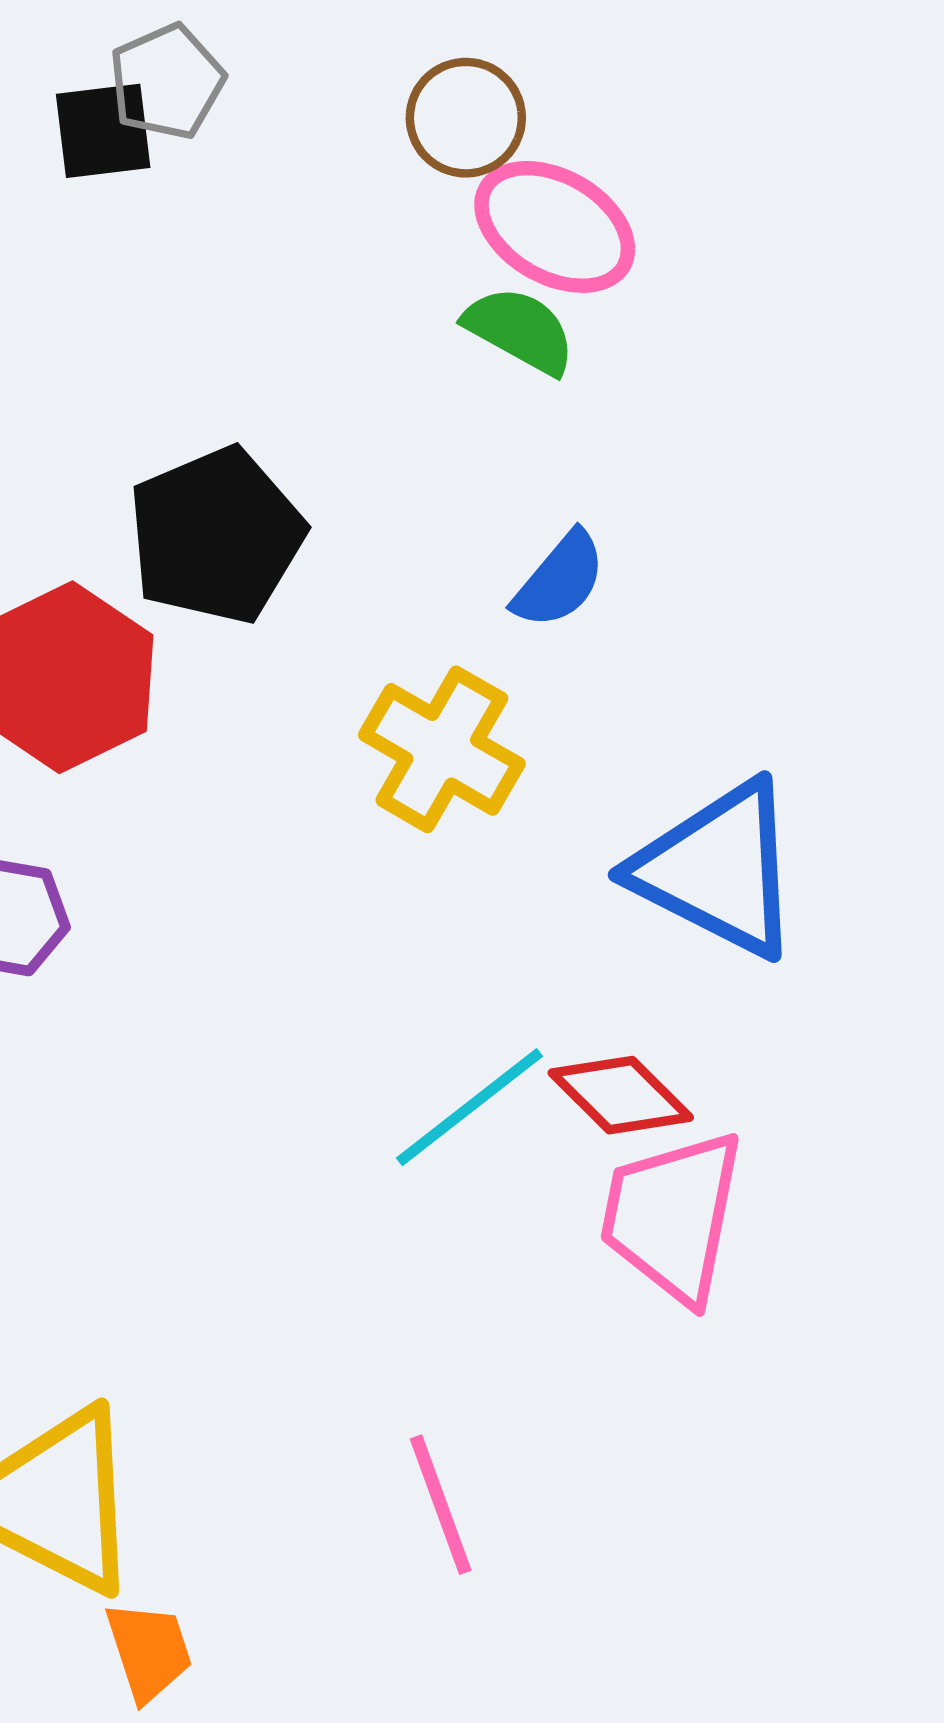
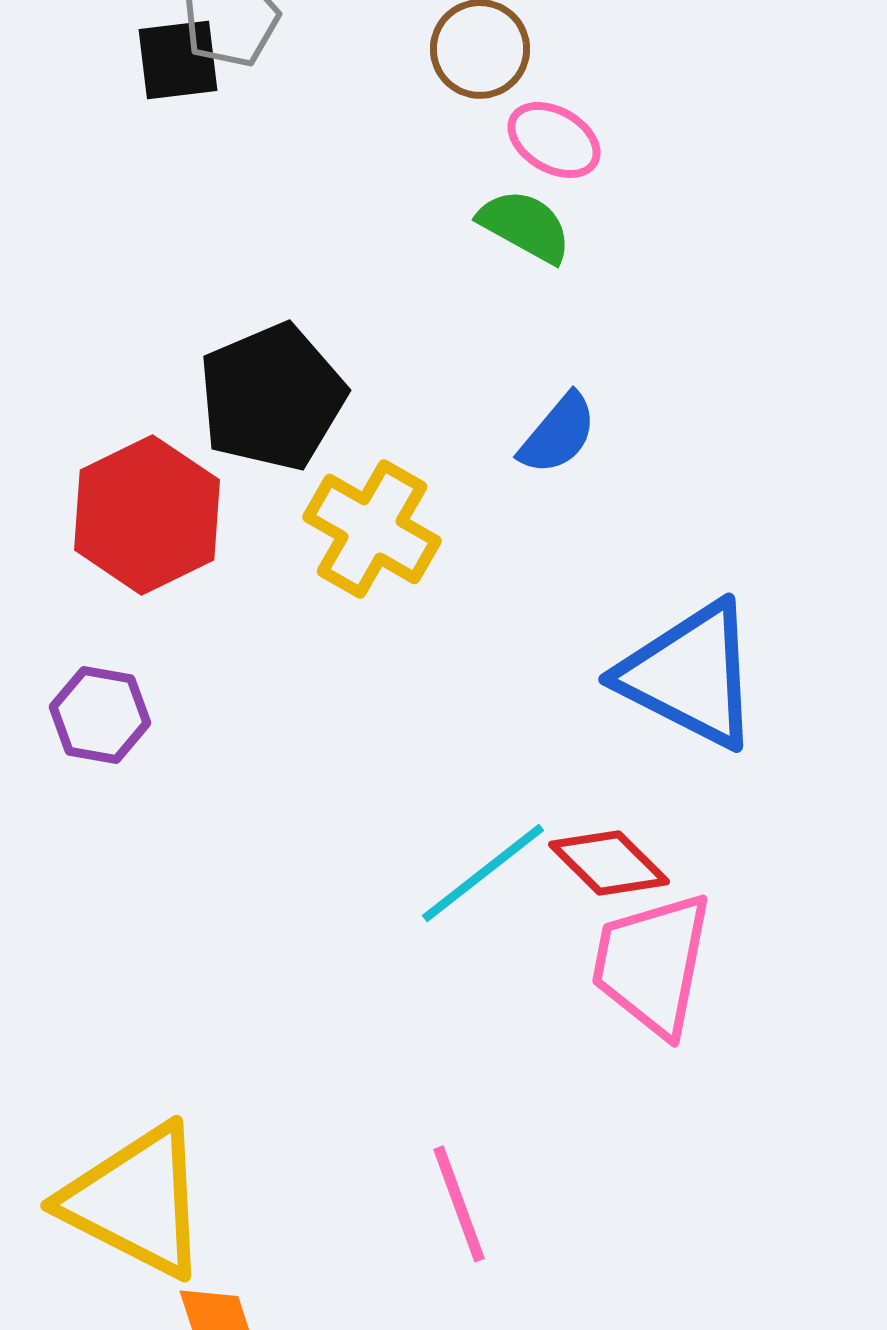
pink ellipse: (555, 227) -> (554, 140), size x0.7
yellow cross: (442, 749) -> (372, 529), moved

